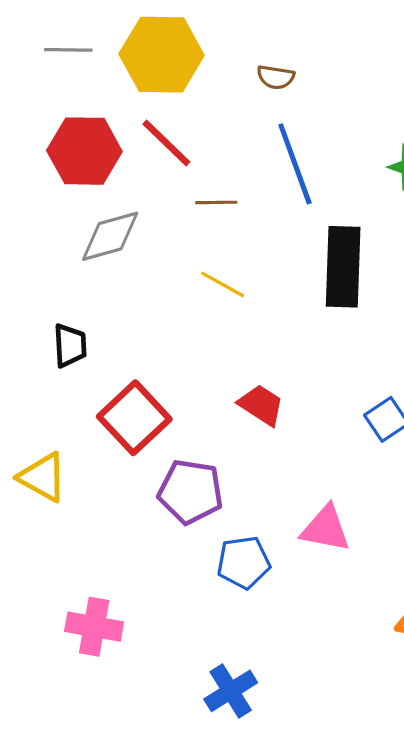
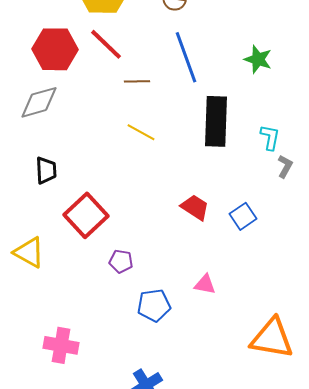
gray diamond: (110, 236) -> (39, 102), moved
red trapezoid: (261, 405) -> (195, 207), moved
purple pentagon: (190, 492) -> (121, 261), size x0.6
pink triangle: (325, 529) -> (205, 284), size x0.7

